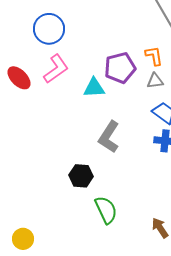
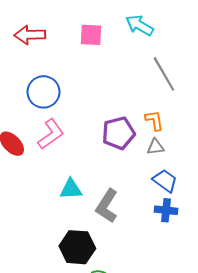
cyan triangle: (94, 88) -> (71, 189), moved
black hexagon: (81, 176) -> (77, 247), size x1.4

